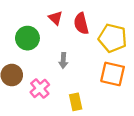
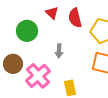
pink cross: (40, 88) -> (38, 76), size x1.4

